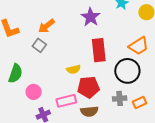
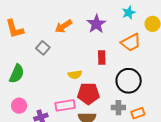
orange arrow: (46, 26) -> (63, 26), moved
orange trapezoid: (139, 46) -> (131, 42), moved
red rectangle: (99, 50) -> (102, 58), size x0.6
pink circle: (34, 92) -> (19, 106), moved

